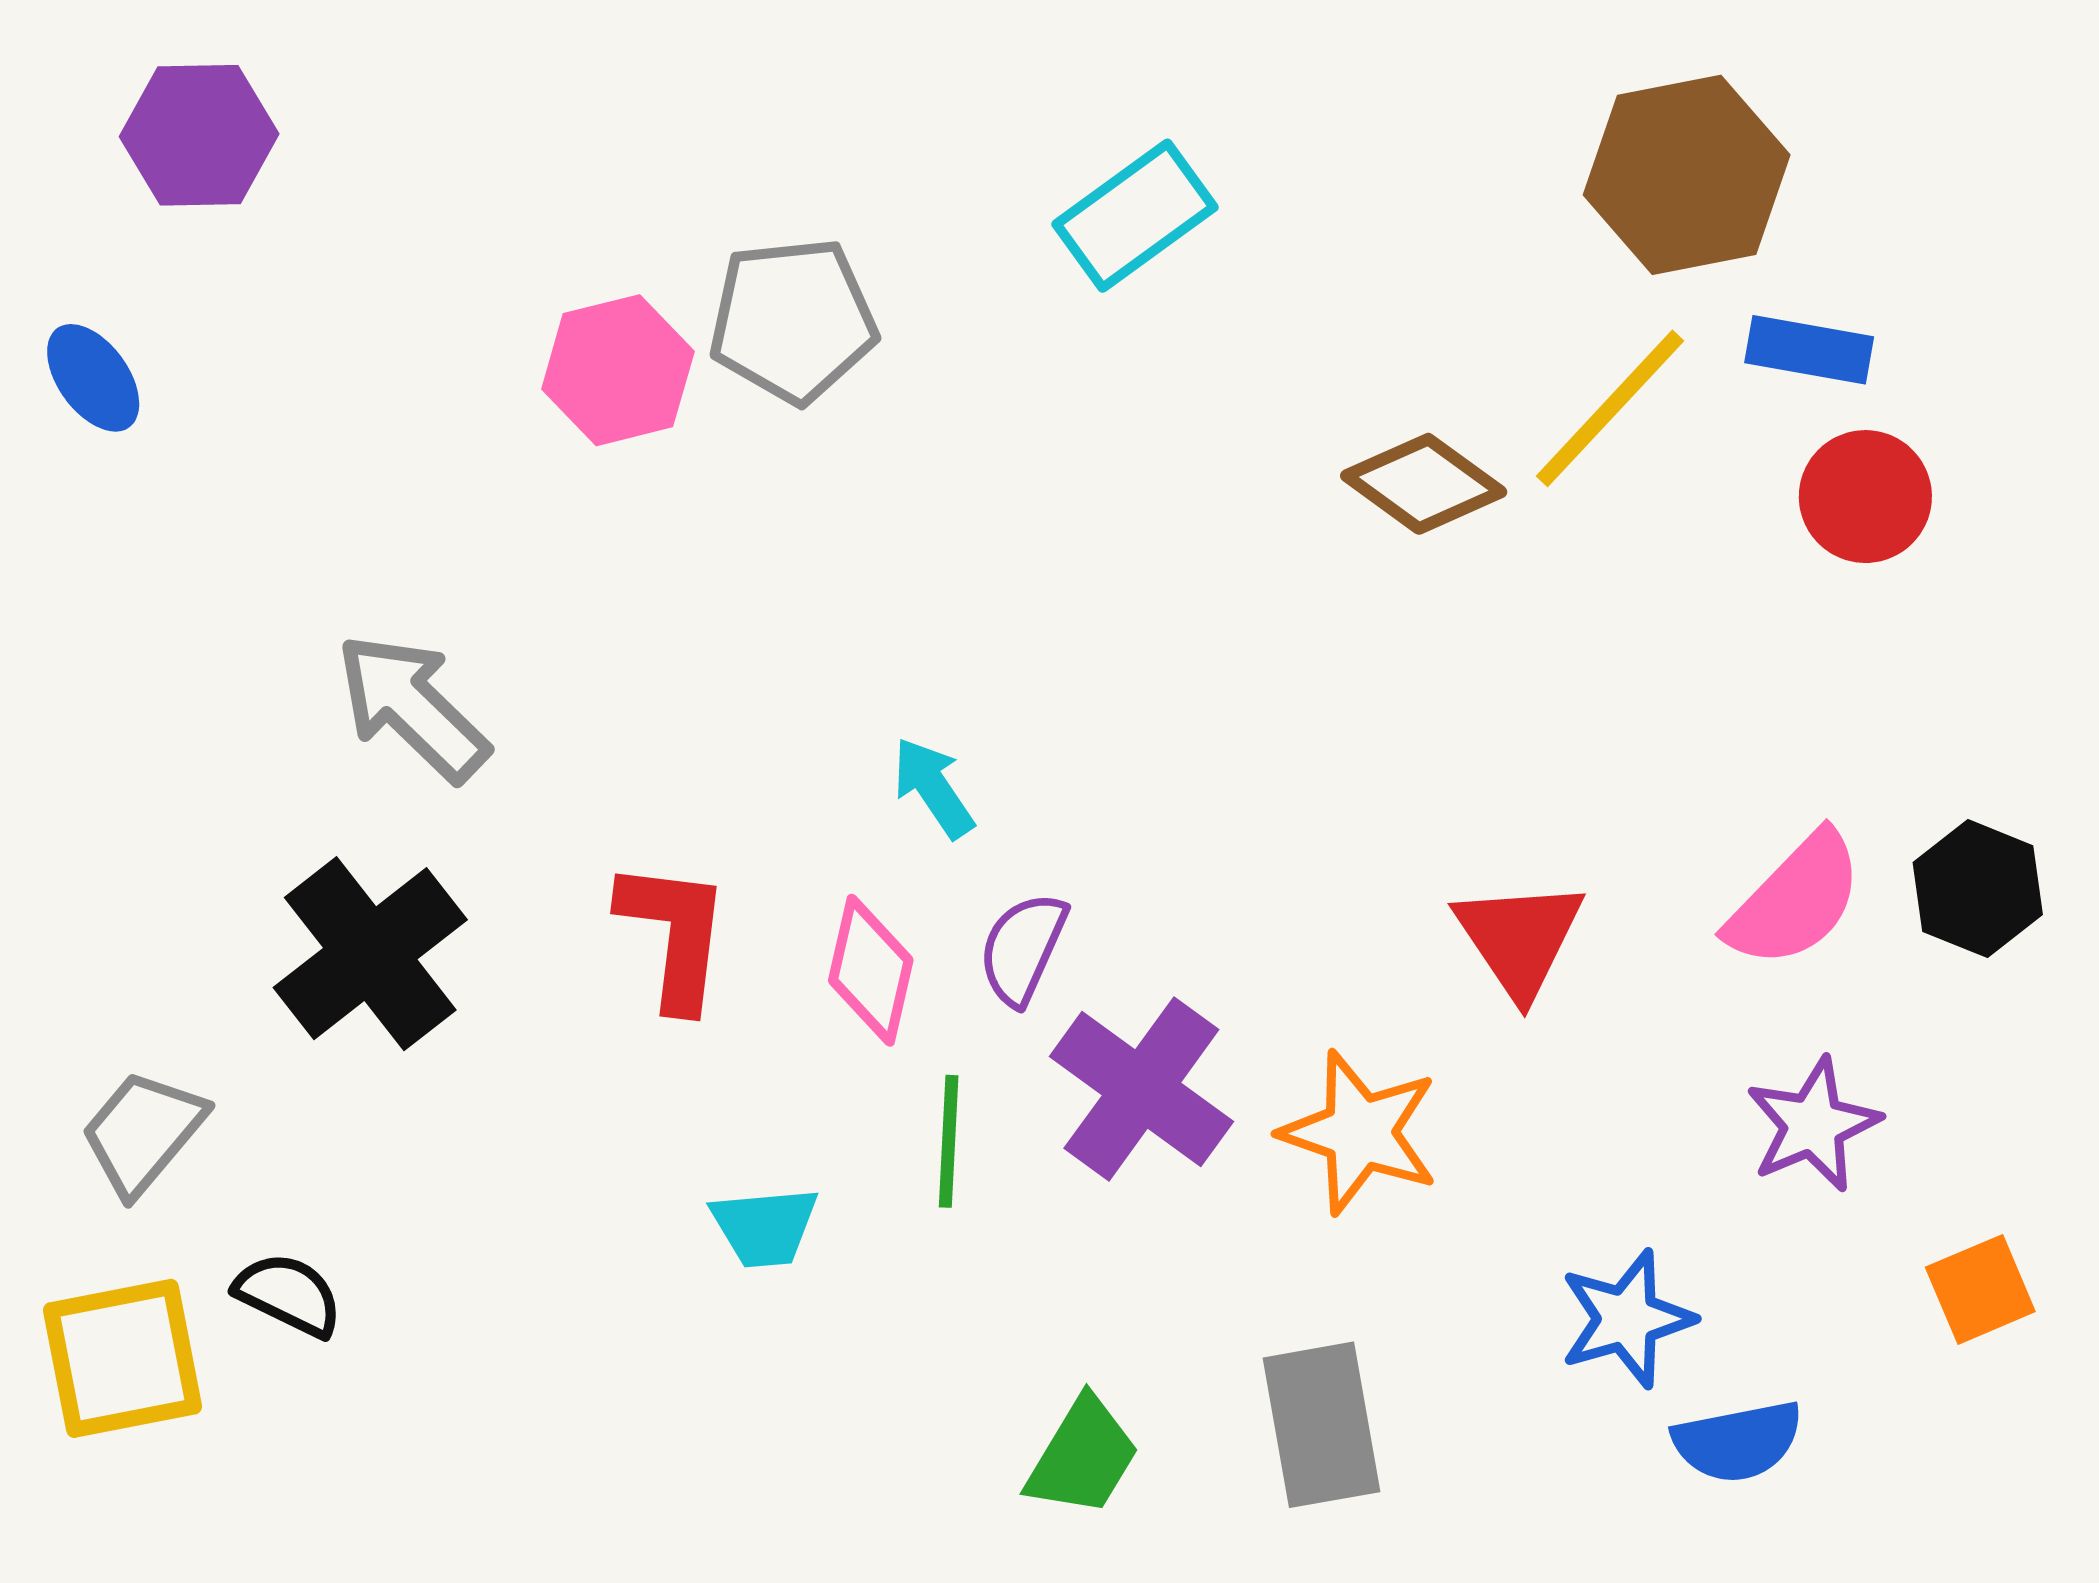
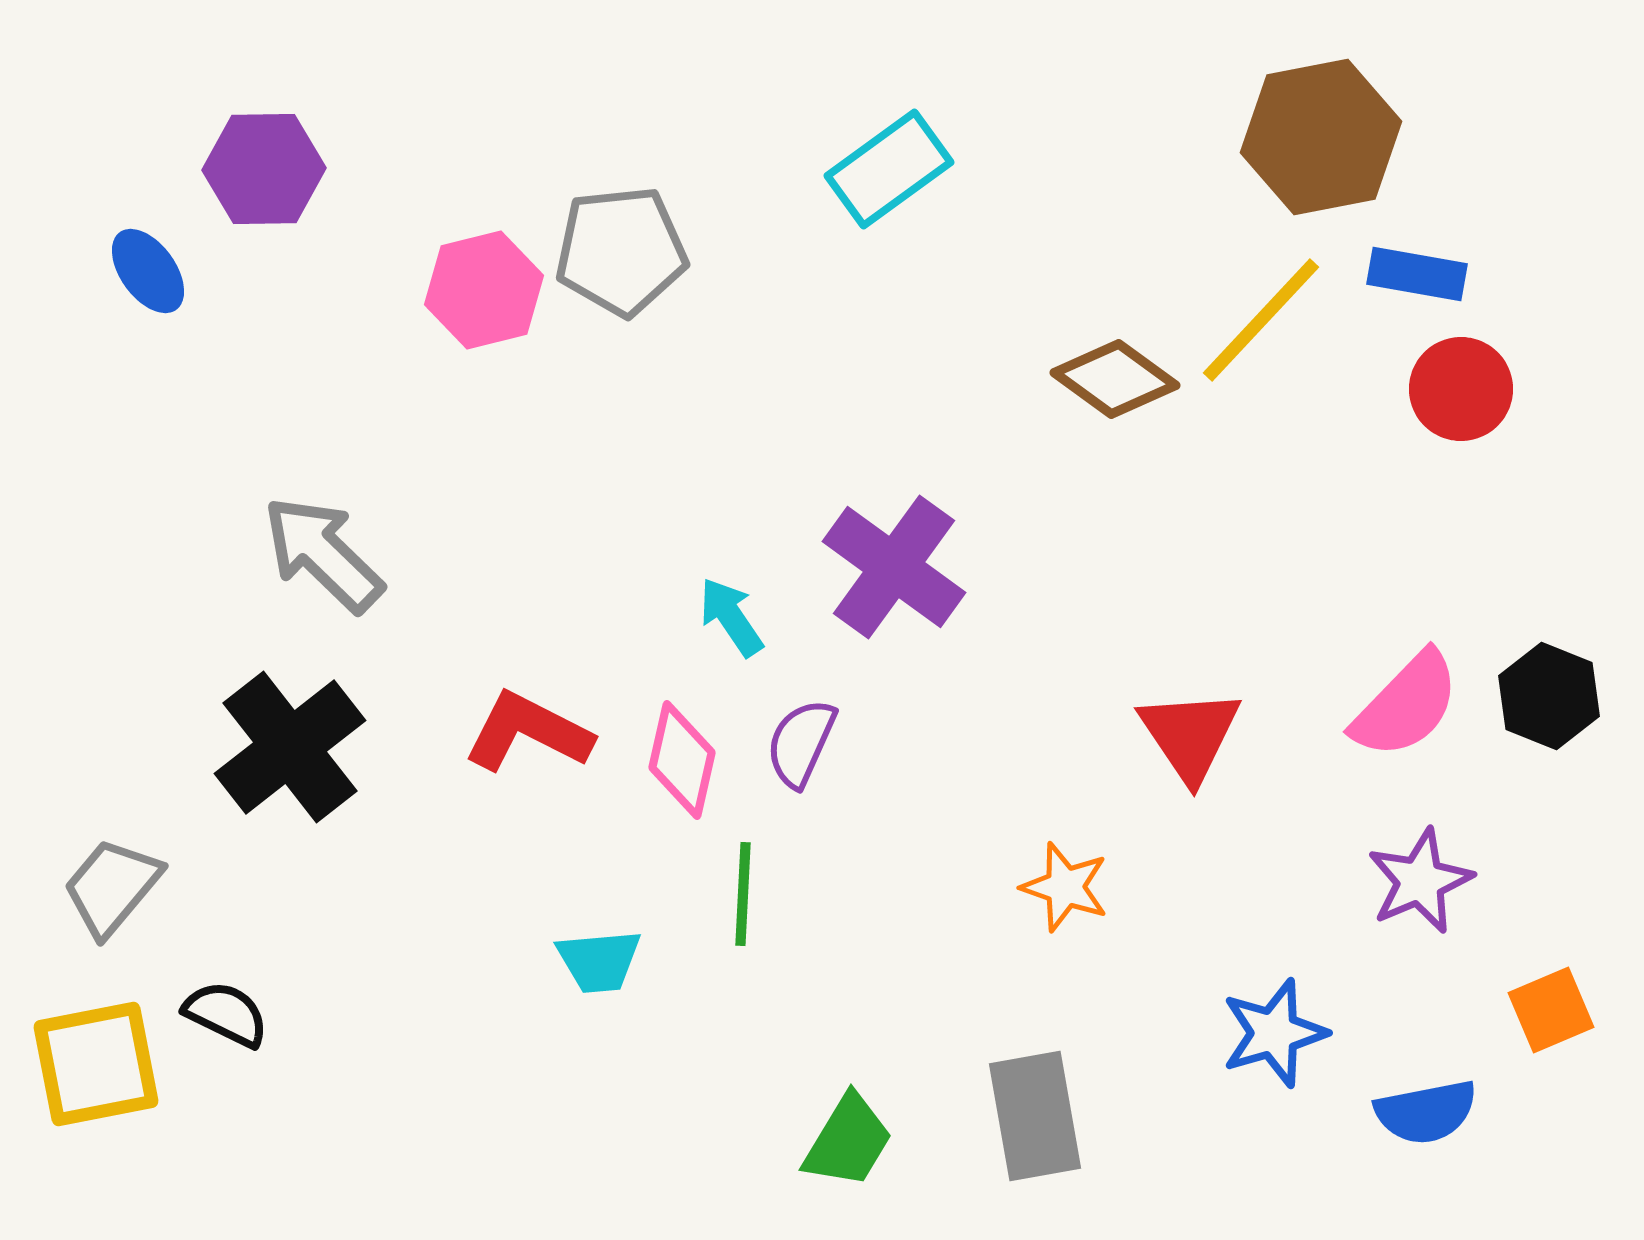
purple hexagon: (199, 135) -> (264, 169), moved
blue ellipse: (93, 378) -> (148, 271), moved
red L-shape: (674, 935) -> (528, 732), turned -70
purple cross: (1141, 1089) -> (894, 567), moved
orange star: (1360, 1132) -> (1065, 887), size x0.7
blue semicircle: (1738, 1441) -> (1426, 1112), moved

